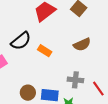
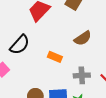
orange rectangle: (45, 51) -> (55, 57), moved

